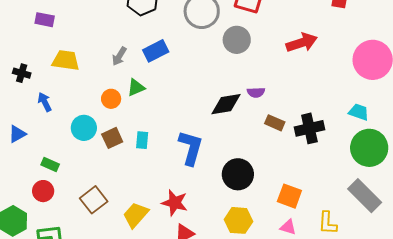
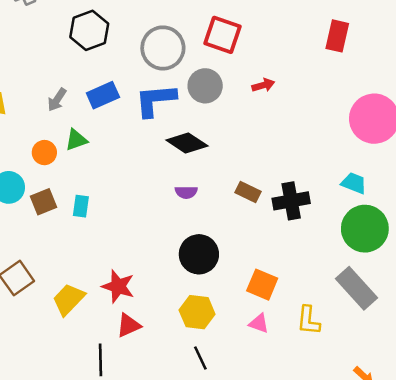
red arrow: (302, 43) -> (263, 85), moved, size x0.6
purple semicircle: (256, 92) -> (186, 192), moved
black diamond: (226, 104) -> (187, 143), moved, turned 40
blue L-shape: (191, 148) -> (155, 100), moved, turned -114

